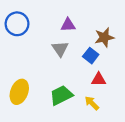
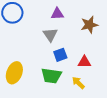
blue square: (91, 56) -> (60, 55), moved, turned 32
green trapezoid: (61, 95) -> (51, 76), turned -145

